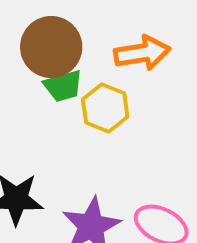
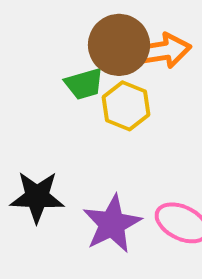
brown circle: (51, 47) -> (119, 45), moved

